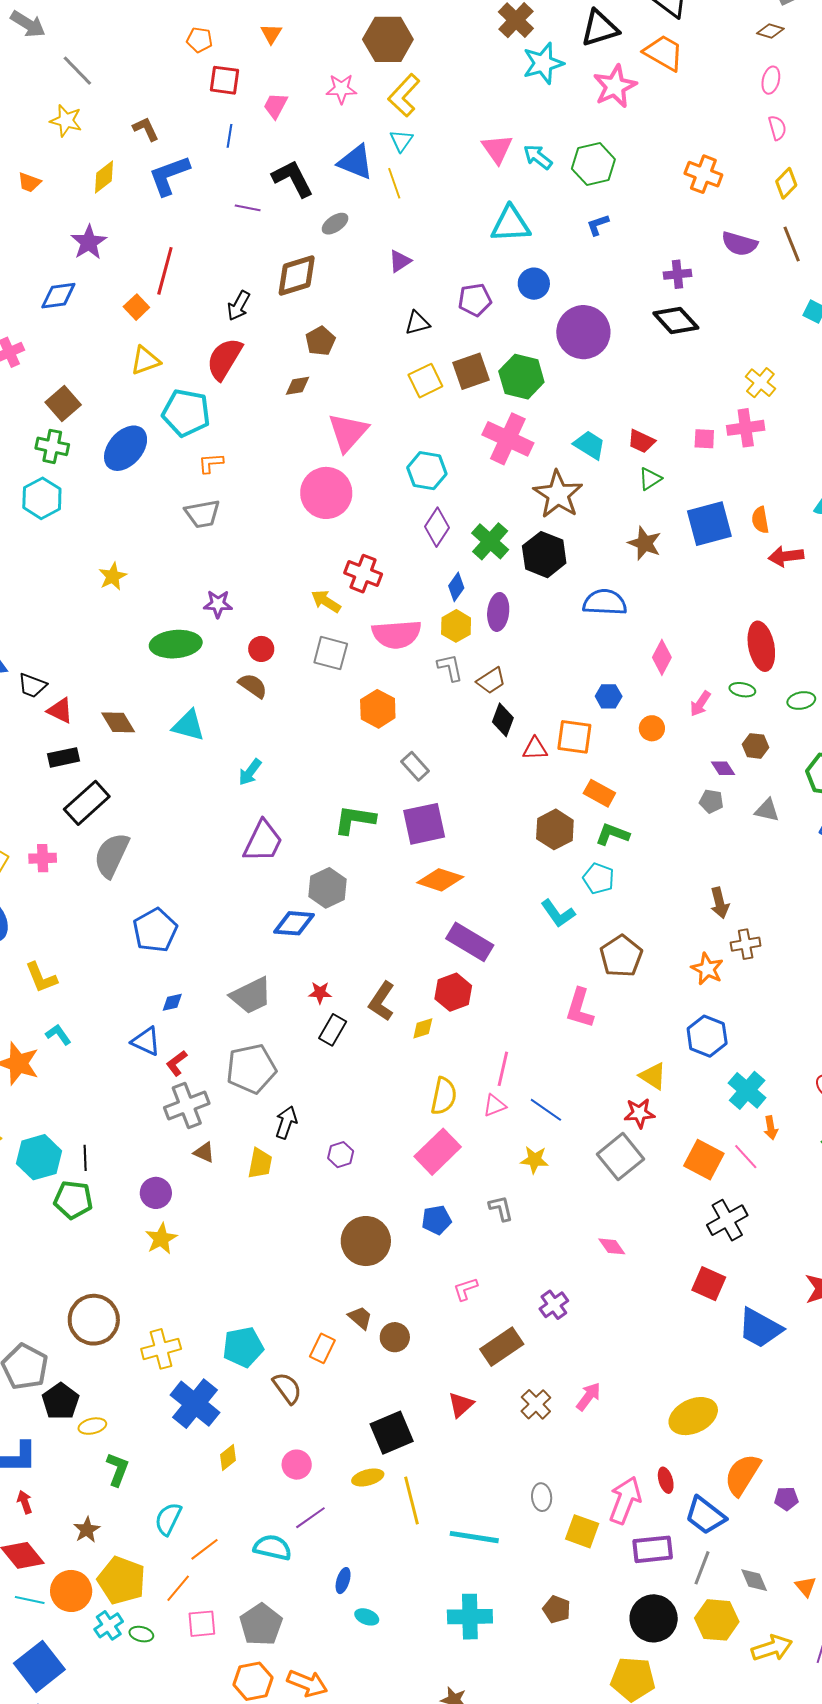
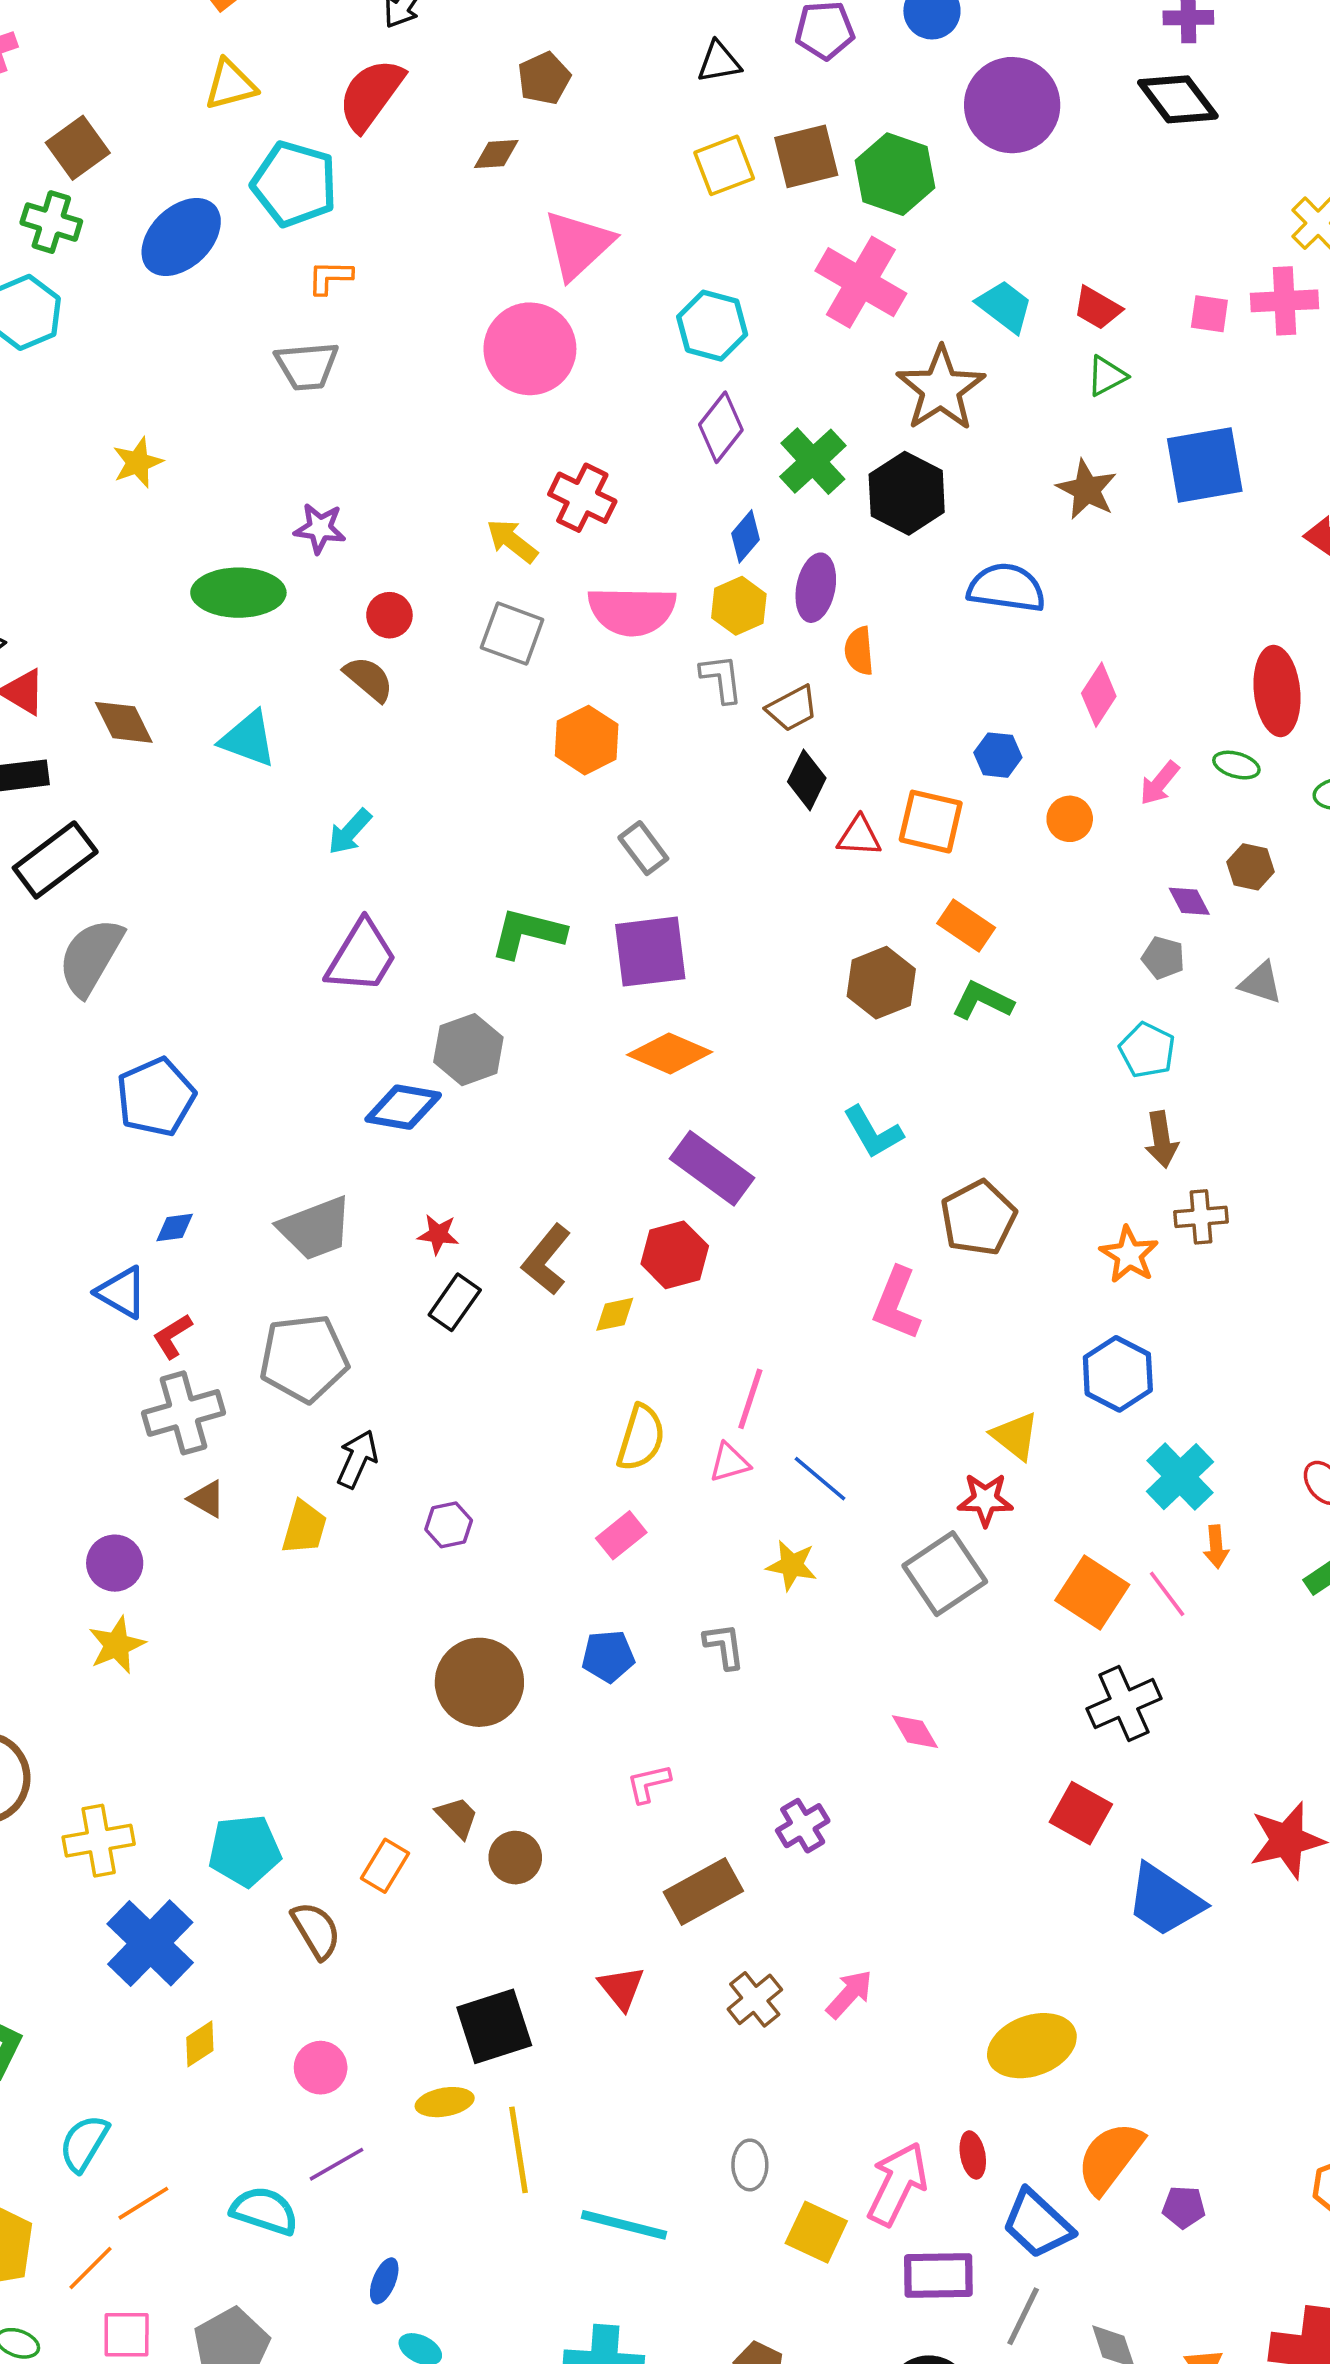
orange semicircle: (760, 520) -> (859, 651), moved
cyan pentagon: (599, 878) -> (1147, 1050), moved
pink rectangle: (438, 1152) -> (621, 1535), size x0.6
red triangle: (461, 1405) -> (621, 1988), turned -32

